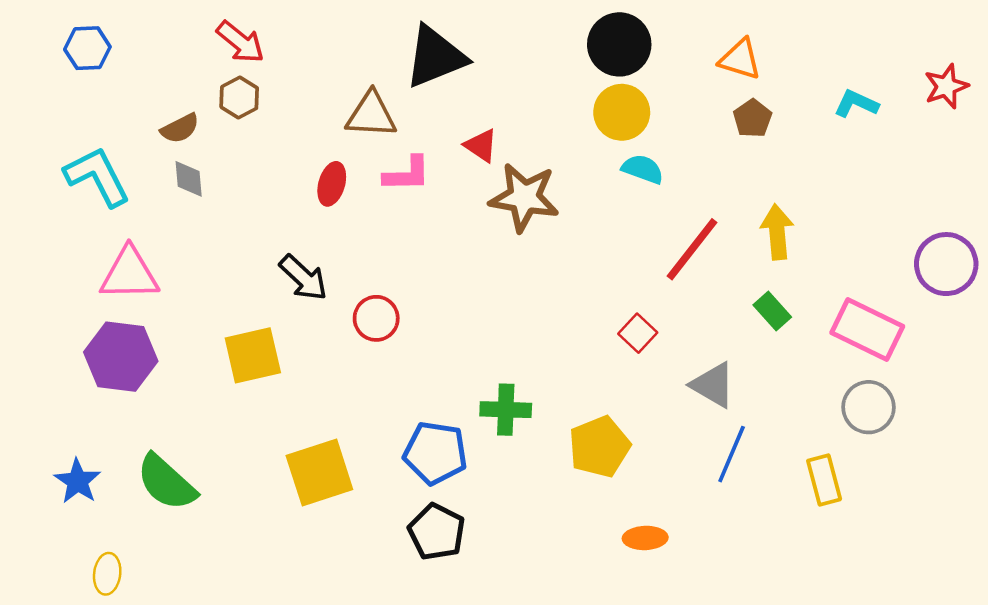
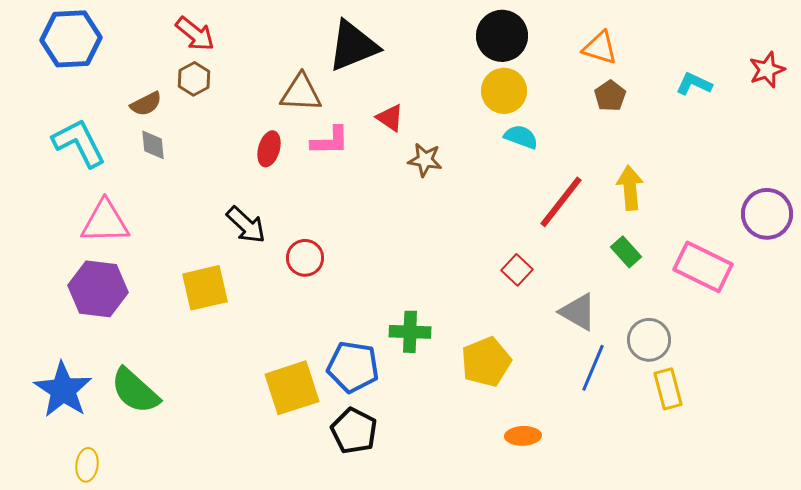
blue hexagon: (87, 48) -> (71, 39), size x1.6
brown star: (524, 197) -> (425, 160), size x0.6
gray circle: (868, 407) -> (649, 340), moved
yellow square: (319, 473) -> (292, 388), moved
blue star: (78, 481) -> (63, 390), size x1.5

